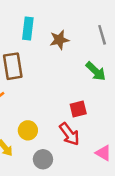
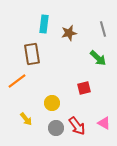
yellow circle: (28, 130) -> (52, 103), moved
red arrow: (69, 134) -> (77, 126), moved

